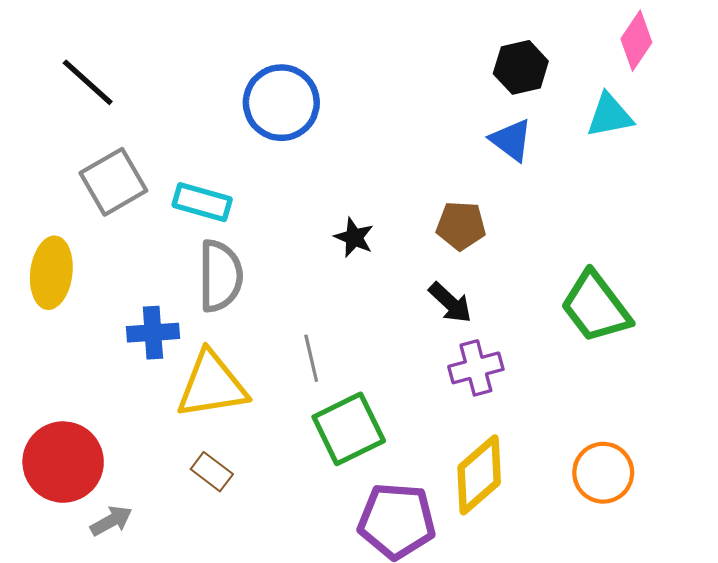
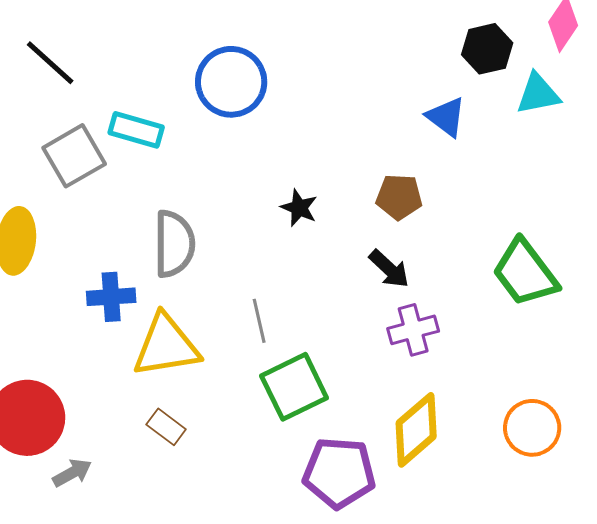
black hexagon: (521, 67) -> (487, 49), moved
cyan rectangle: (202, 202) -> (136, 130), moved

